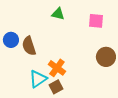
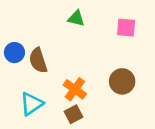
brown circle: (106, 57) -> (122, 81), moved
cyan triangle: (38, 79) -> (32, 104), moved

